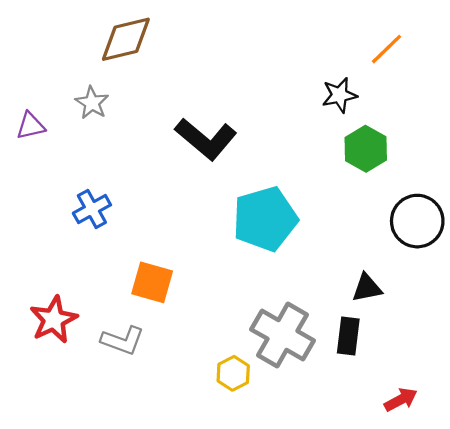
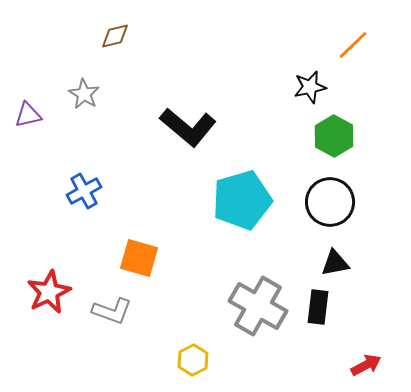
brown diamond: (126, 39) -> (115, 36), size x0.6
black circle: (417, 221) -> (330, 202), moved
yellow hexagon: (233, 373) -> (193, 360), moved

